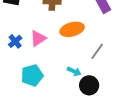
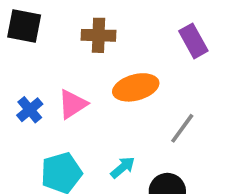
cyan arrow: (74, 71) -> (123, 167), moved, turned -64

